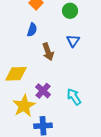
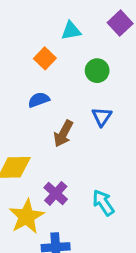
blue semicircle: (32, 30) -> (39, 100), turned -128
brown arrow: (48, 52) -> (63, 134), turned 48

